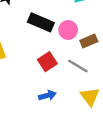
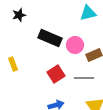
gray line: (78, 66) -> (84, 78), turned -30

